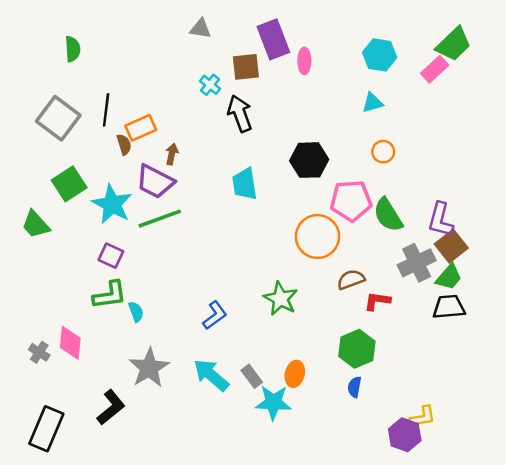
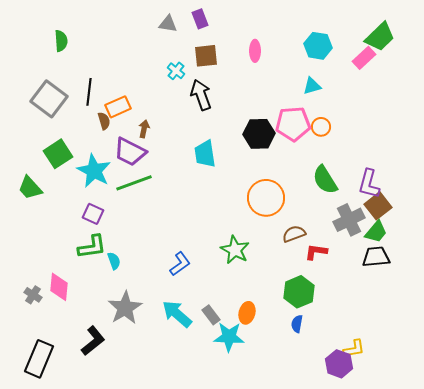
purple rectangle: (273, 39) -> (200, 19), moved, size x0.6
pink pentagon: (351, 201) -> (293, 124), moved

